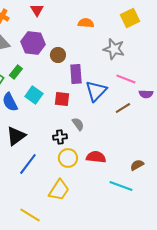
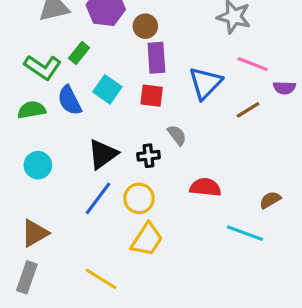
purple rectangle: (76, 74) -> (156, 58), moved
black triangle: (16, 136) -> (103, 154), moved
yellow circle: (68, 158) -> (139, 198), moved

